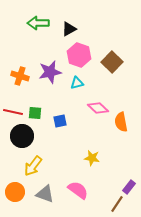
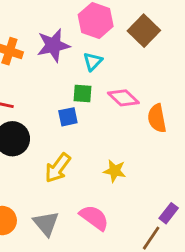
cyan triangle: (77, 83) -> (93, 61), turned -32
green square: (35, 113) -> (82, 93), moved
yellow arrow: (33, 166) -> (58, 168), moved
gray triangle: (45, 194) -> (46, 223), turned 30

